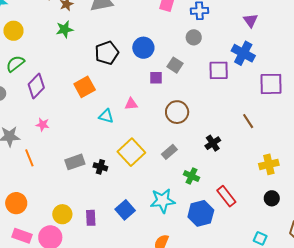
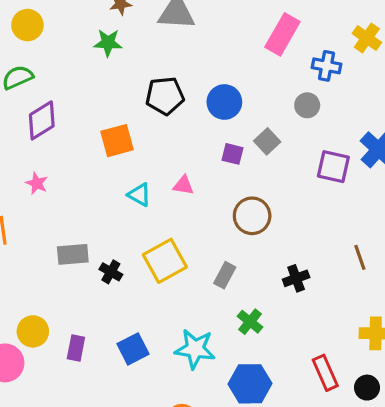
gray rectangle: (169, 152) -> (225, 275), turned -35
red rectangle: (226, 196) -> (325, 373), moved

